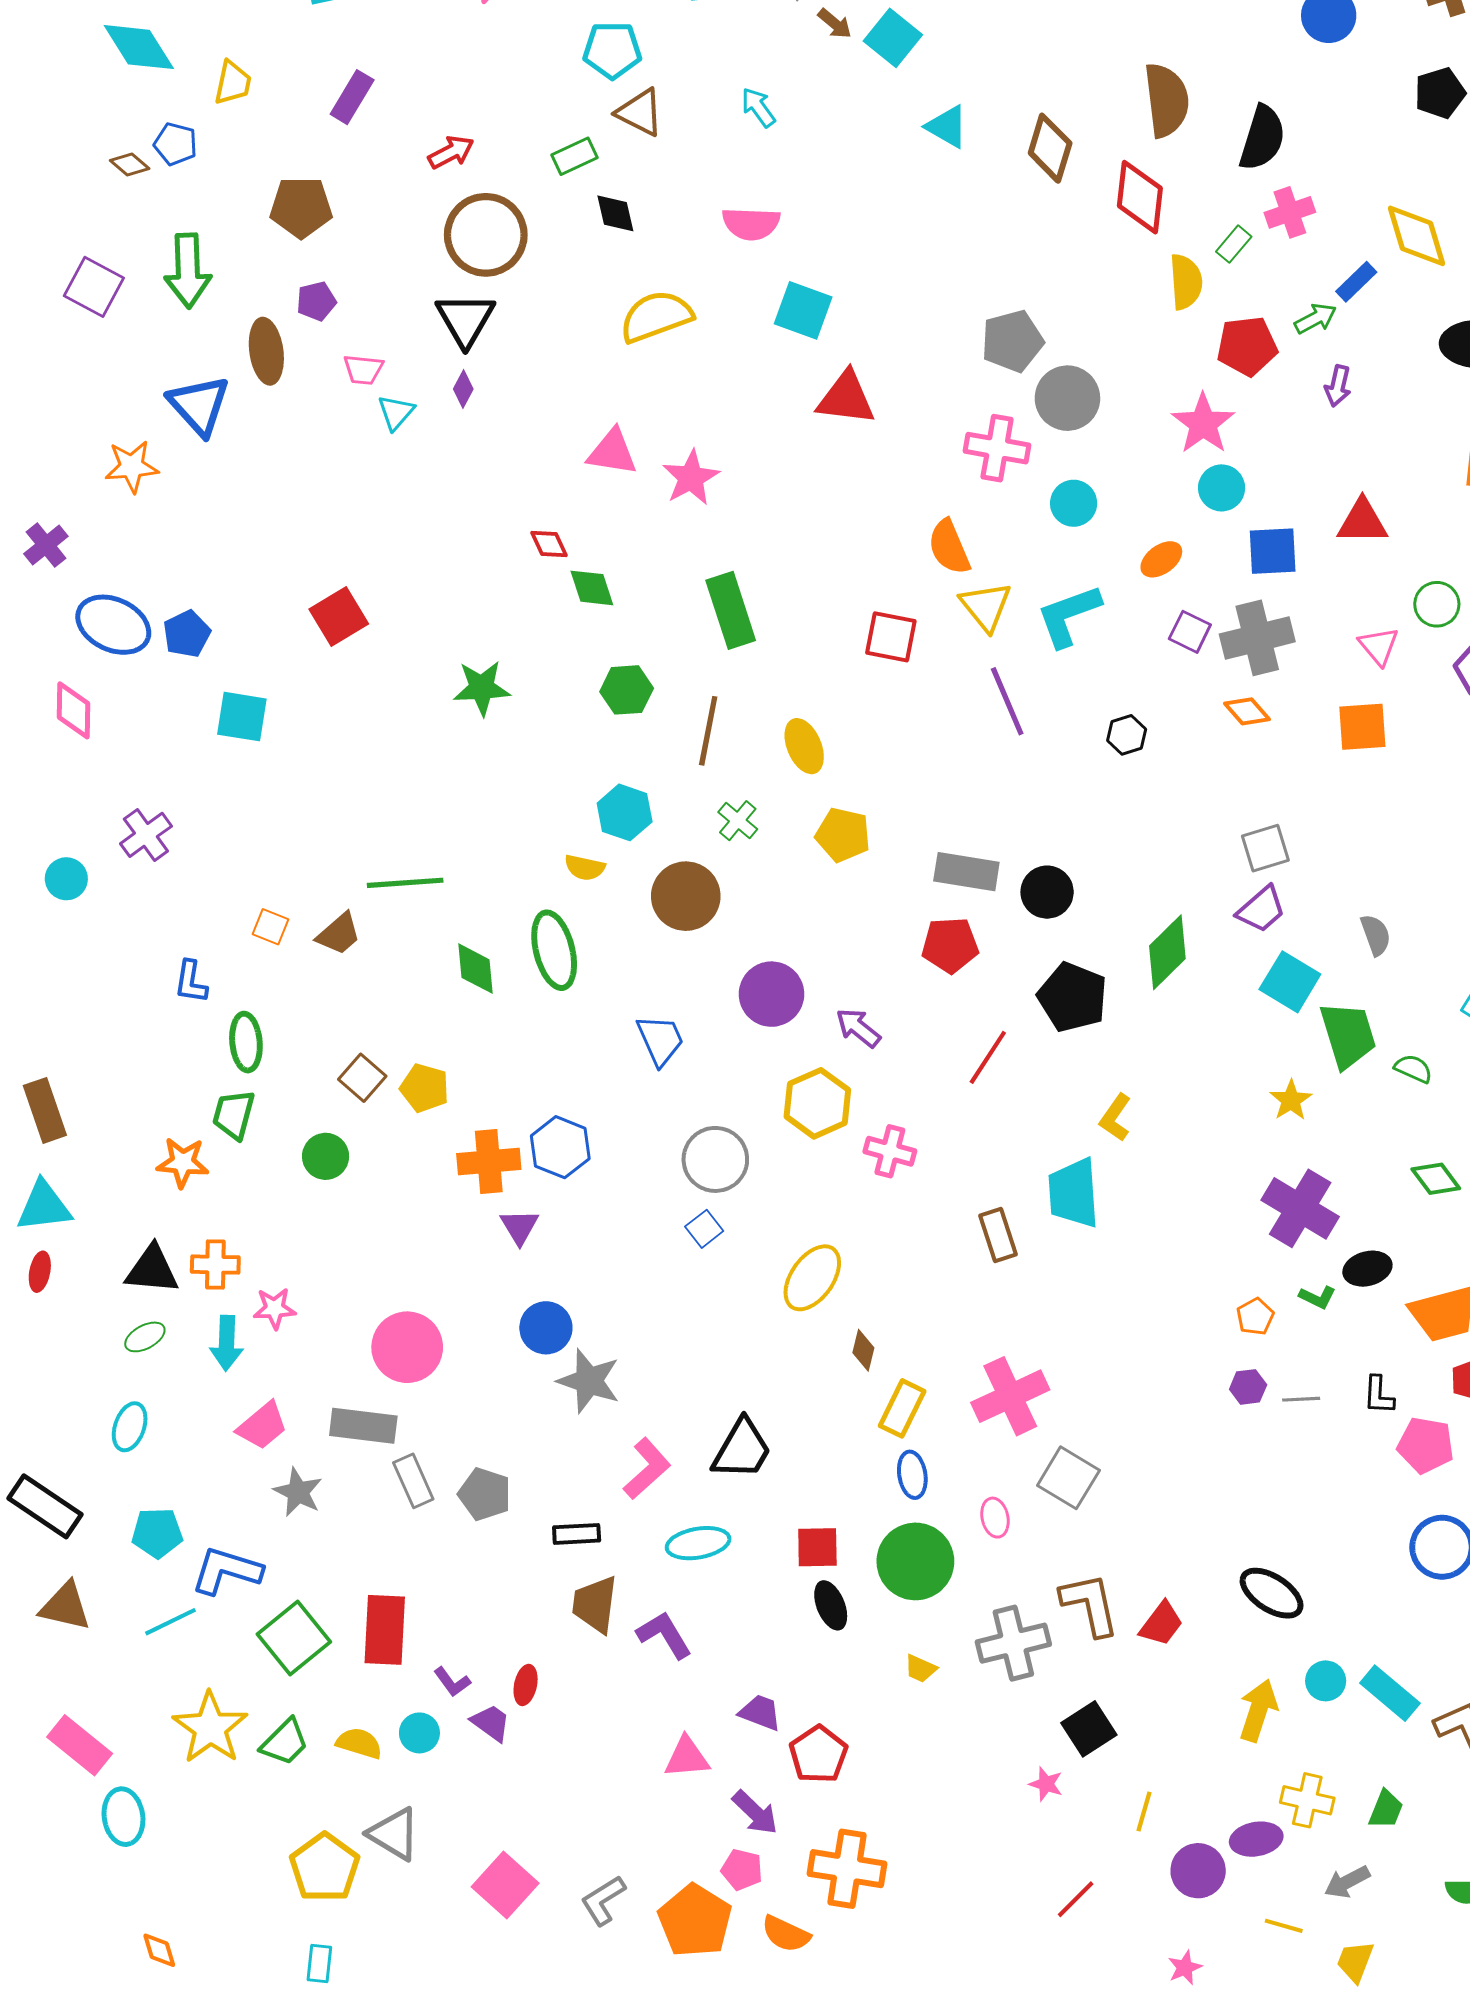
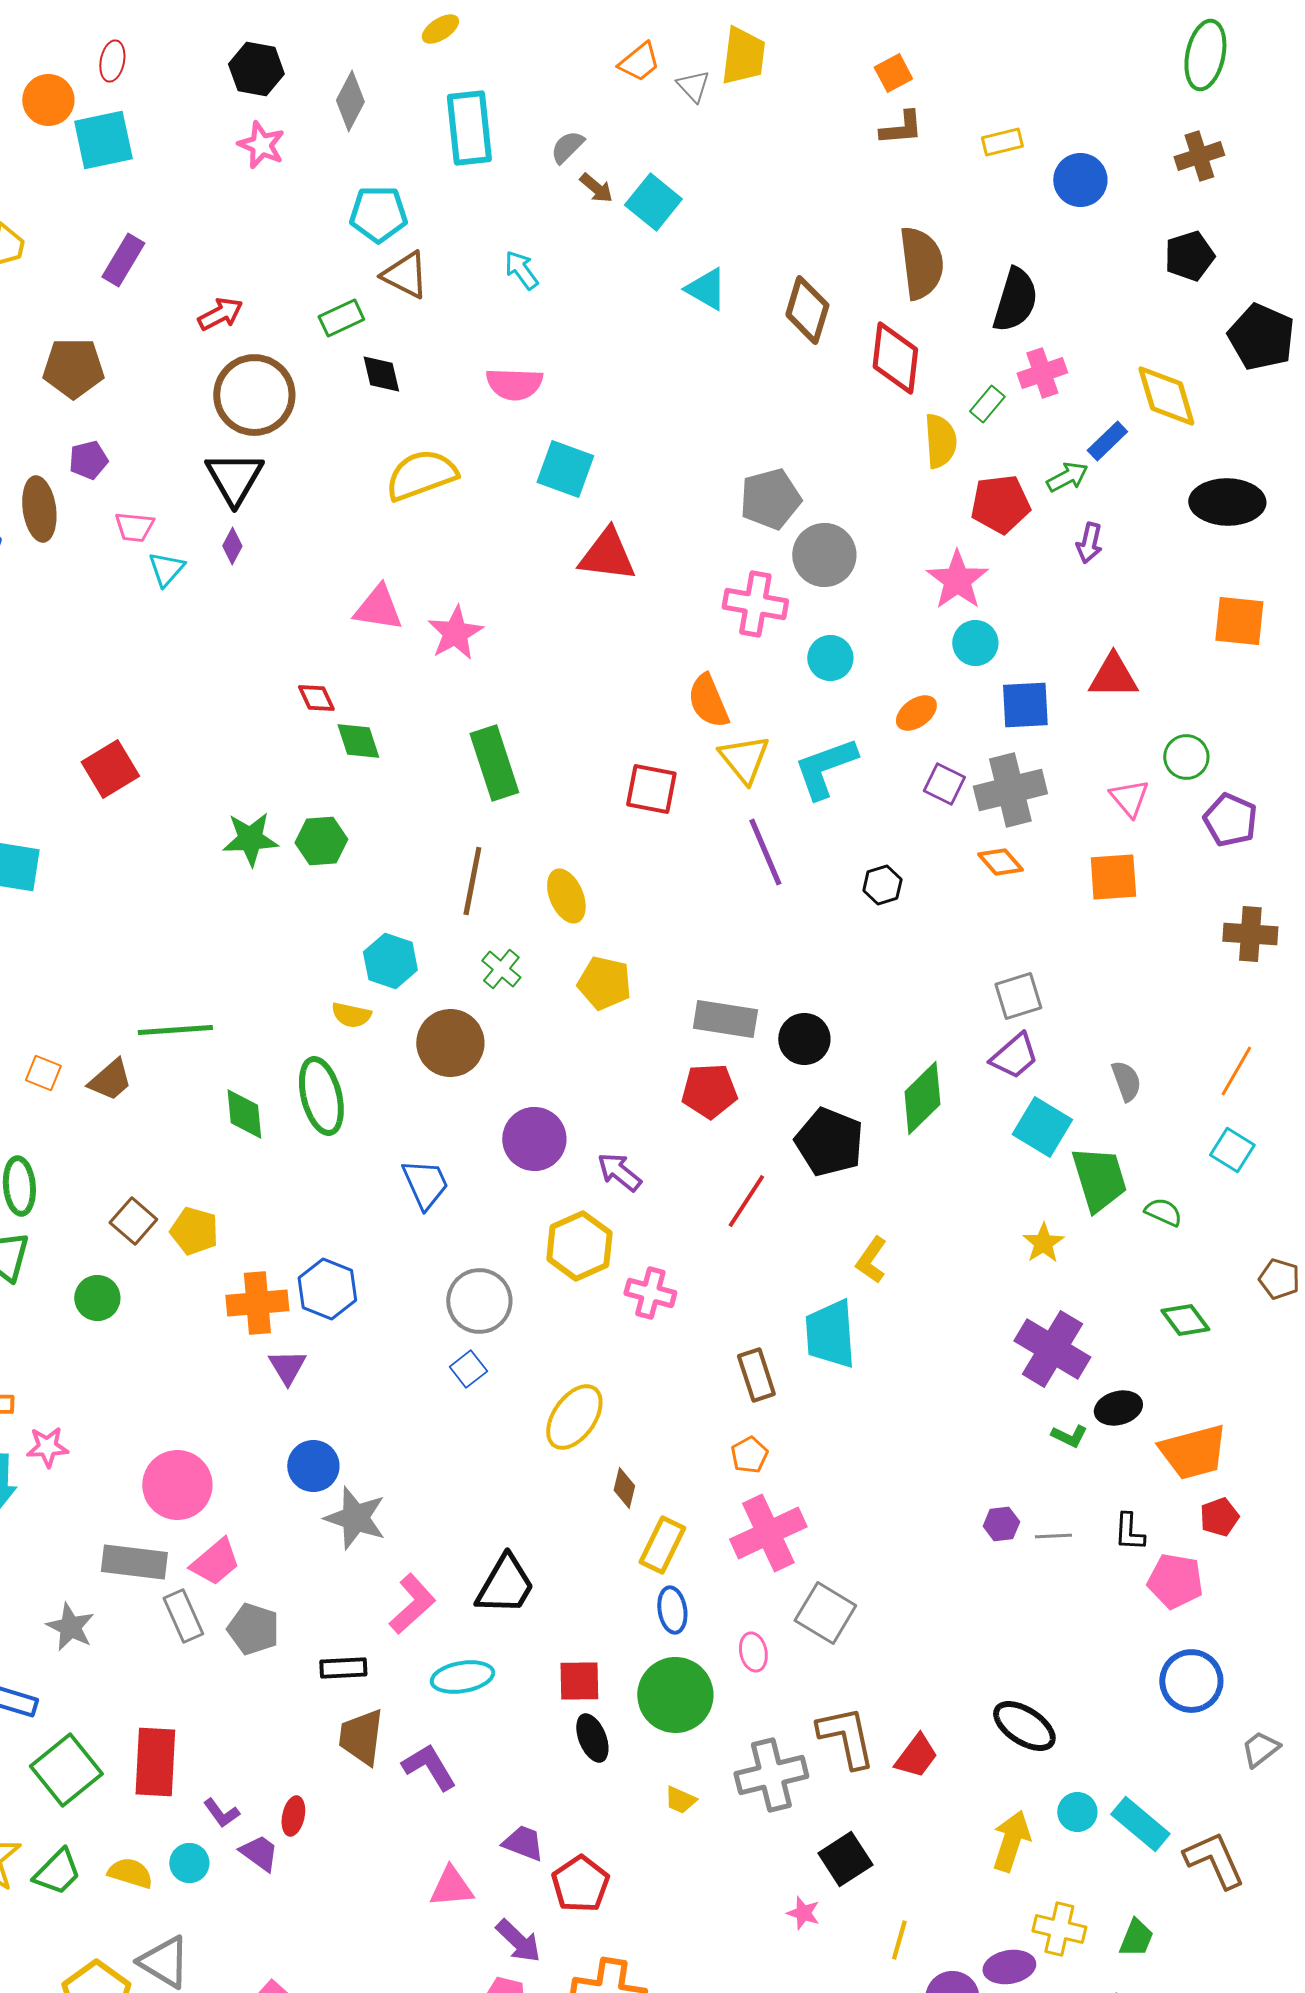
green hexagon: (627, 690) -> (321, 841), moved
orange pentagon: (1255, 1317) -> (749, 1455), moved
pink trapezoid: (262, 1426) -> (215, 1562), moved

